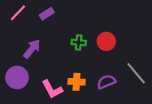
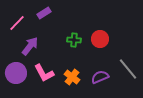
pink line: (18, 13) -> (17, 23), moved
orange cross: (77, 82) -> (72, 77), turned 35
pink L-shape: (52, 89) -> (44, 73), moved

